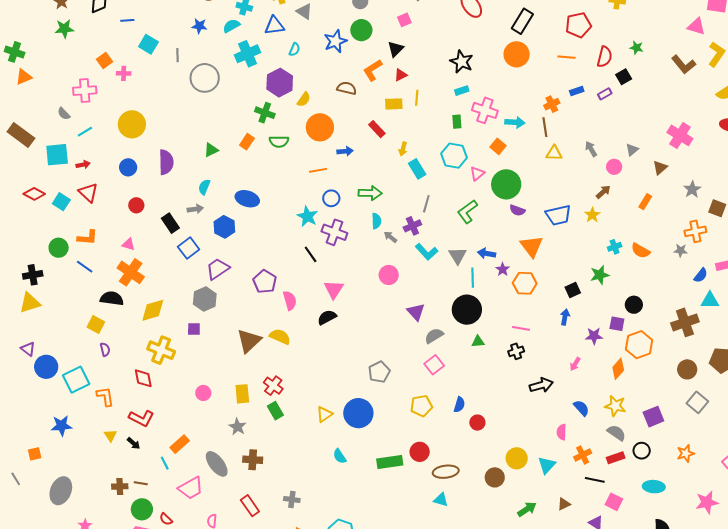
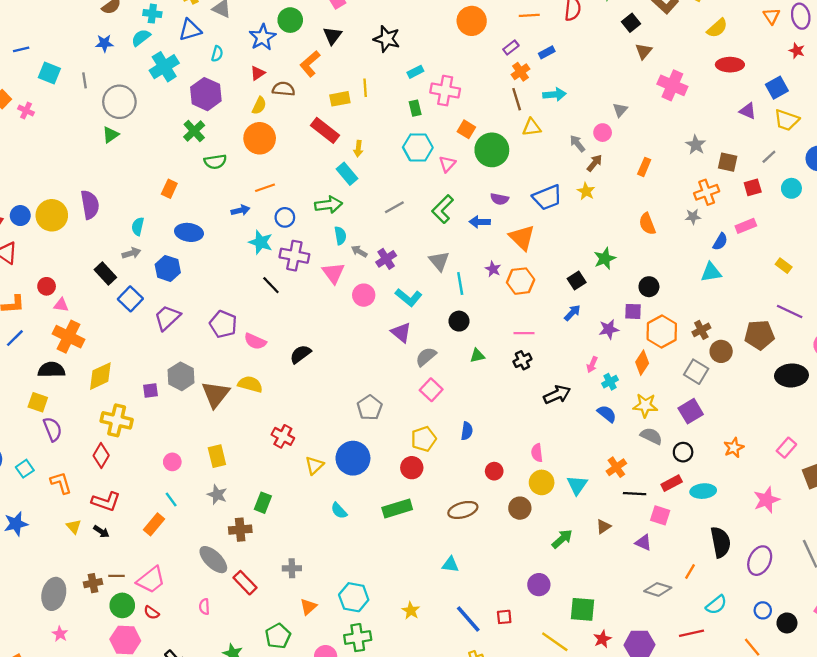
black star: (462, 62) -> (387, 39), moved
pink cross: (124, 73) -> (26, 111), turned 32
red triangle: (401, 75) -> (258, 73), moved
black square: (624, 77) -> (631, 23), moved
purple rectangle: (605, 94) -> (511, 47), moved
yellow semicircle: (304, 99) -> (259, 106), moved
green cross: (265, 113) -> (194, 131), turned 36
cyan arrow: (515, 122) -> (555, 94), moved
yellow circle: (132, 124) -> (52, 215), moved
red rectangle: (377, 129) -> (325, 130), size x1.4
orange rectangle: (247, 142) -> (169, 189), moved
gray arrow: (591, 149) -> (577, 144), moved
green triangle: (211, 150) -> (111, 135), moved
blue arrow: (345, 151) -> (240, 210), moved
blue circle: (128, 167) -> (20, 216), moved
brown triangle: (660, 168) -> (644, 51), moved
cyan rectangle: (417, 169) -> (347, 174), moved
green circle: (506, 184) -> (492, 150), moved
gray line: (426, 204) -> (394, 207), turned 54
red circle: (136, 205) -> (47, 286), moved
purple cross: (412, 226) -> (386, 259), moved
cyan cross: (615, 247) -> (610, 382), moved
orange semicircle: (641, 251) -> (647, 224), turned 48
cyan L-shape: (427, 252) -> (409, 297), moved
blue arrow: (487, 253) -> (480, 222), moved
blue line: (85, 267) -> (15, 338), turned -72
pink triangle: (334, 289) -> (333, 273), moved
gray hexagon: (205, 299) -> (181, 376), moved
cyan triangle: (710, 300) -> (711, 272), moved
pink semicircle: (290, 301) -> (255, 341), turned 138
black circle: (467, 310) -> (459, 321), size x0.6
blue arrow: (565, 317) -> (572, 313), turned 42
brown cross: (685, 322) -> (701, 330), moved, size x0.6
purple semicircle: (105, 349) -> (53, 429), size x1.5
red diamond: (143, 378) -> (101, 456), turned 50
cyan square: (76, 380) -> (25, 469), size x0.6
red cross: (273, 386) -> (283, 436), moved
gray square: (697, 402) -> (696, 372), moved
green rectangle: (275, 411) -> (263, 503), moved, turned 60
red circle: (477, 423) -> (494, 471), moved
pink semicircle: (562, 432) -> (537, 453), moved
red circle: (420, 452) -> (412, 468), moved
red rectangle: (616, 458) -> (672, 483), moved
cyan line: (165, 463) -> (171, 500), moved
gray ellipse: (217, 464) -> (213, 560), moved
pink trapezoid: (191, 488) -> (151, 580), moved
gray ellipse: (61, 491) -> (54, 594), moved
cyan triangle: (441, 500) -> (450, 565), moved

